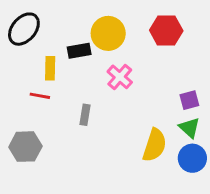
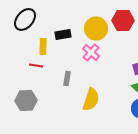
yellow circle: (108, 33) -> (96, 28), moved
yellow semicircle: (155, 145) -> (91, 99), moved

